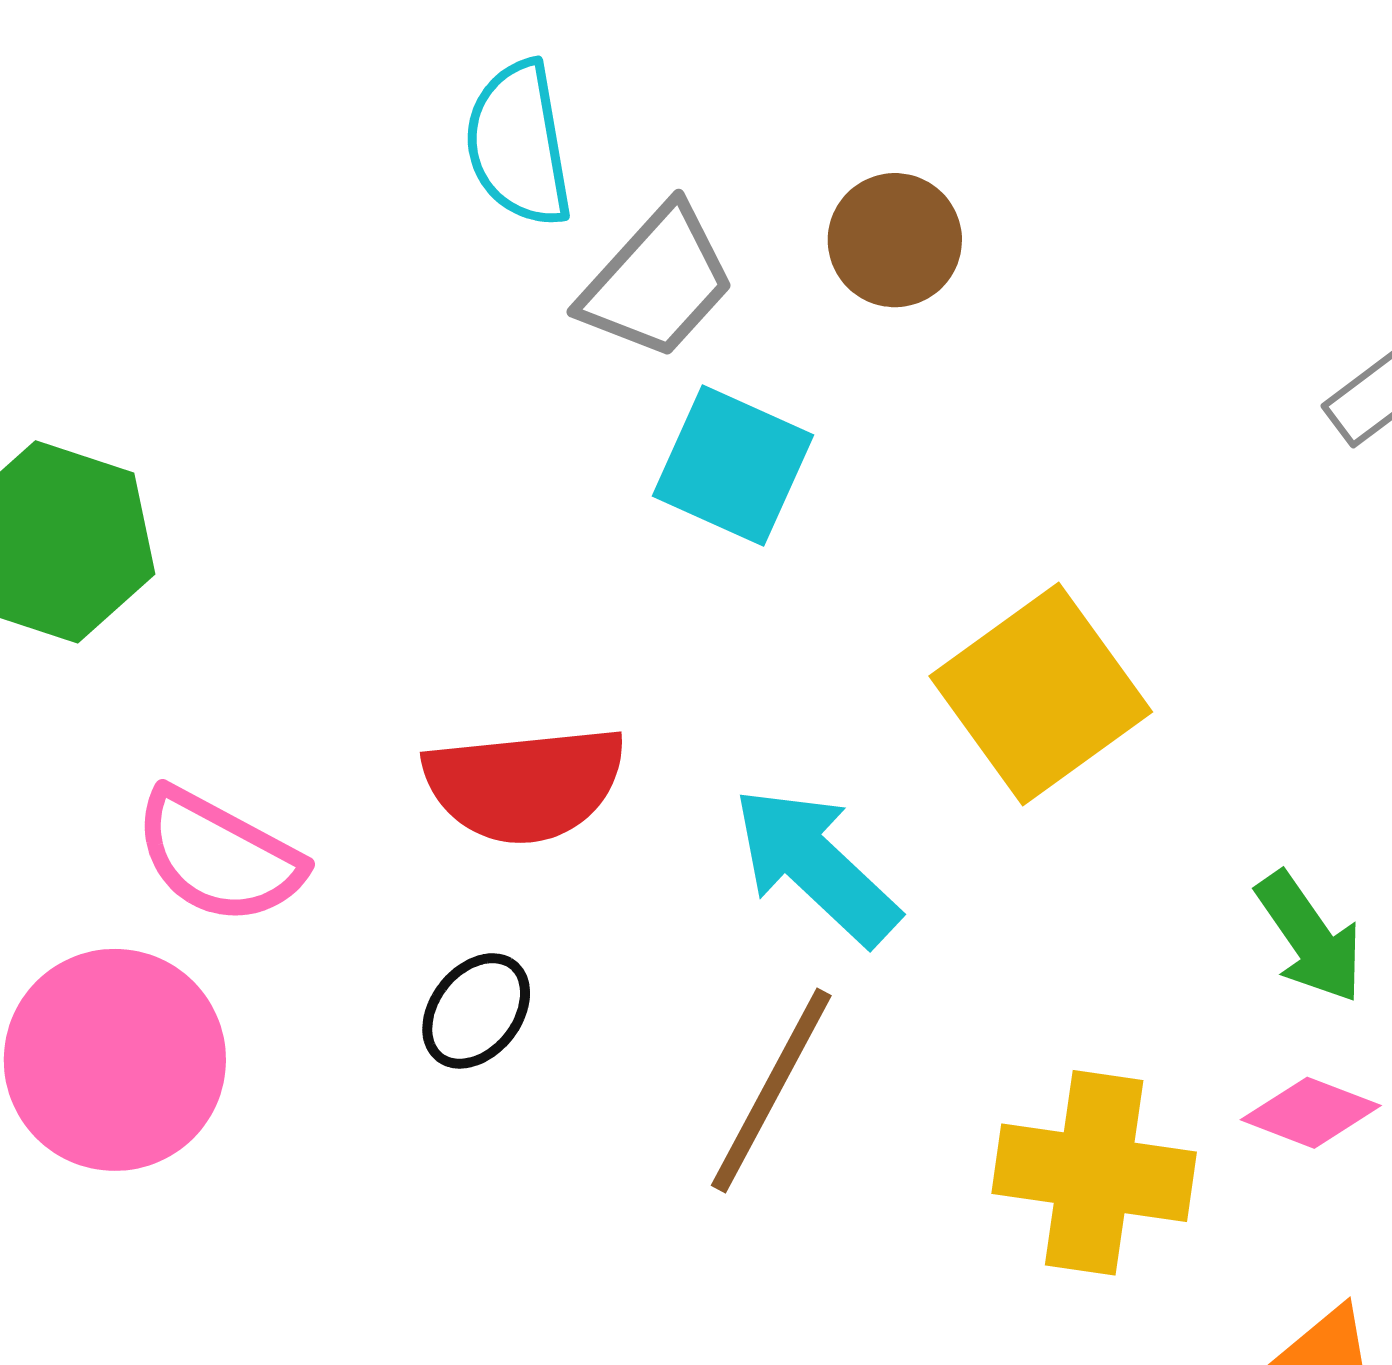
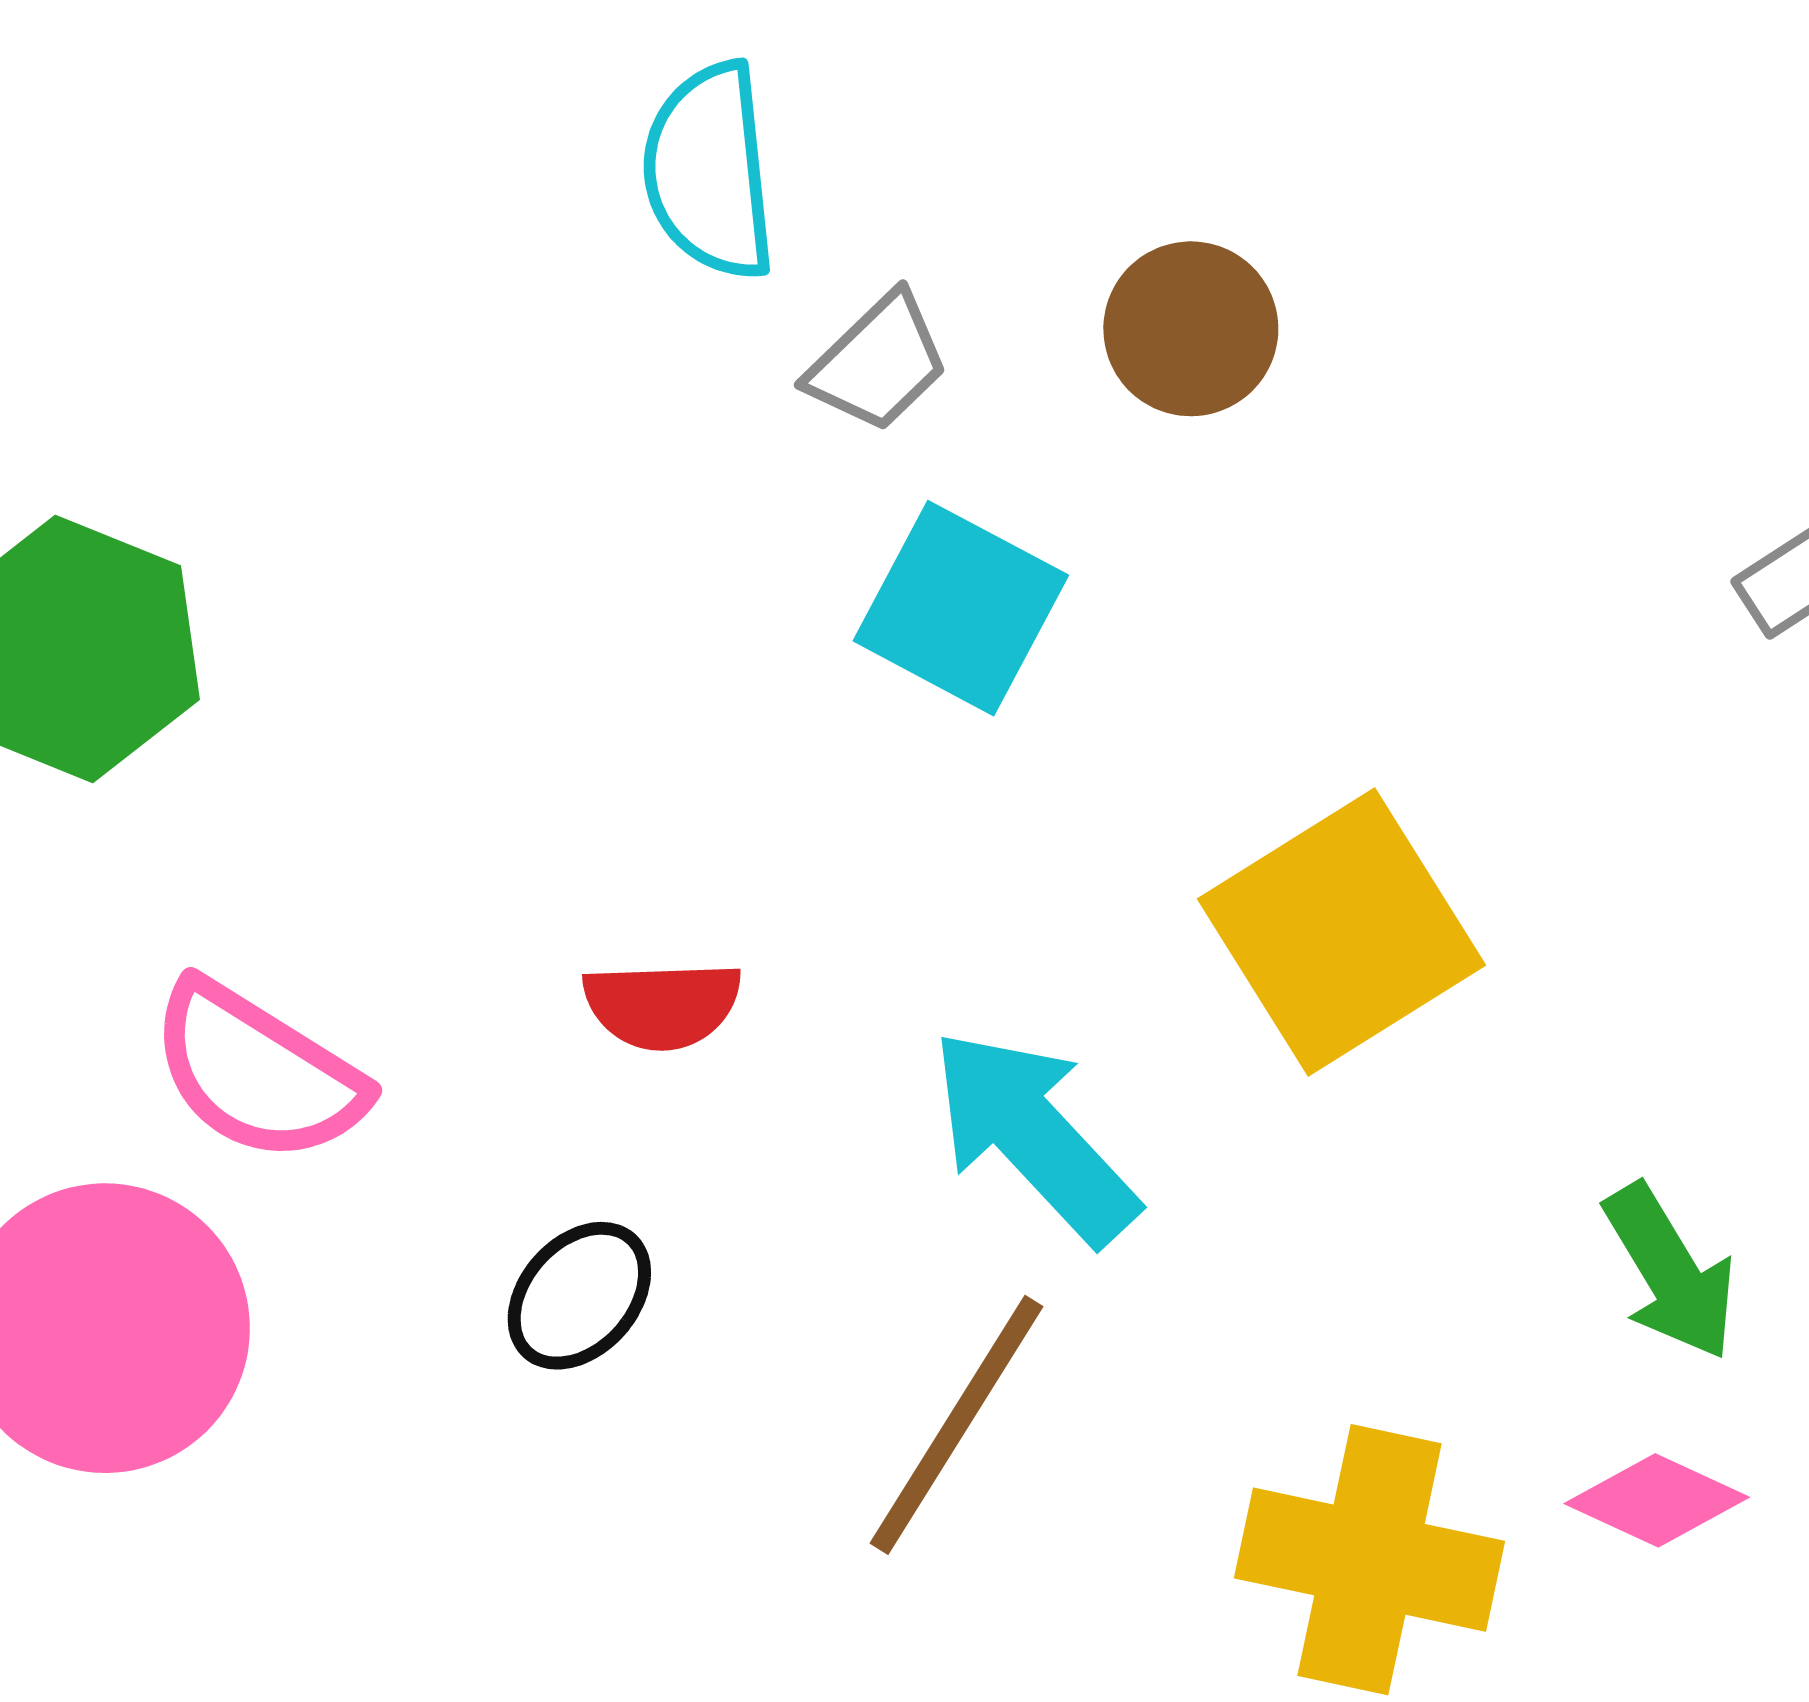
gray trapezoid: (657, 282) -> (878, 363), size x0.7
red semicircle: (525, 784) -> (662, 1005), size x0.6

